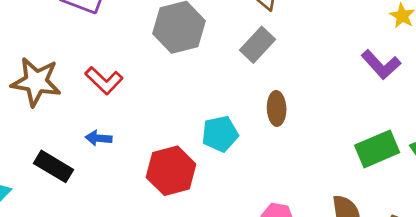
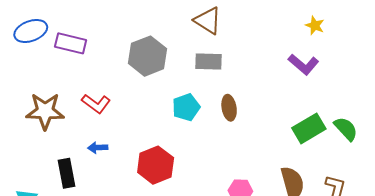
gray rectangle: (258, 45) -> (208, 62), turned 56
cyan pentagon: (220, 134) -> (186, 107), moved
black rectangle: (54, 166) -> (66, 173), turned 56

